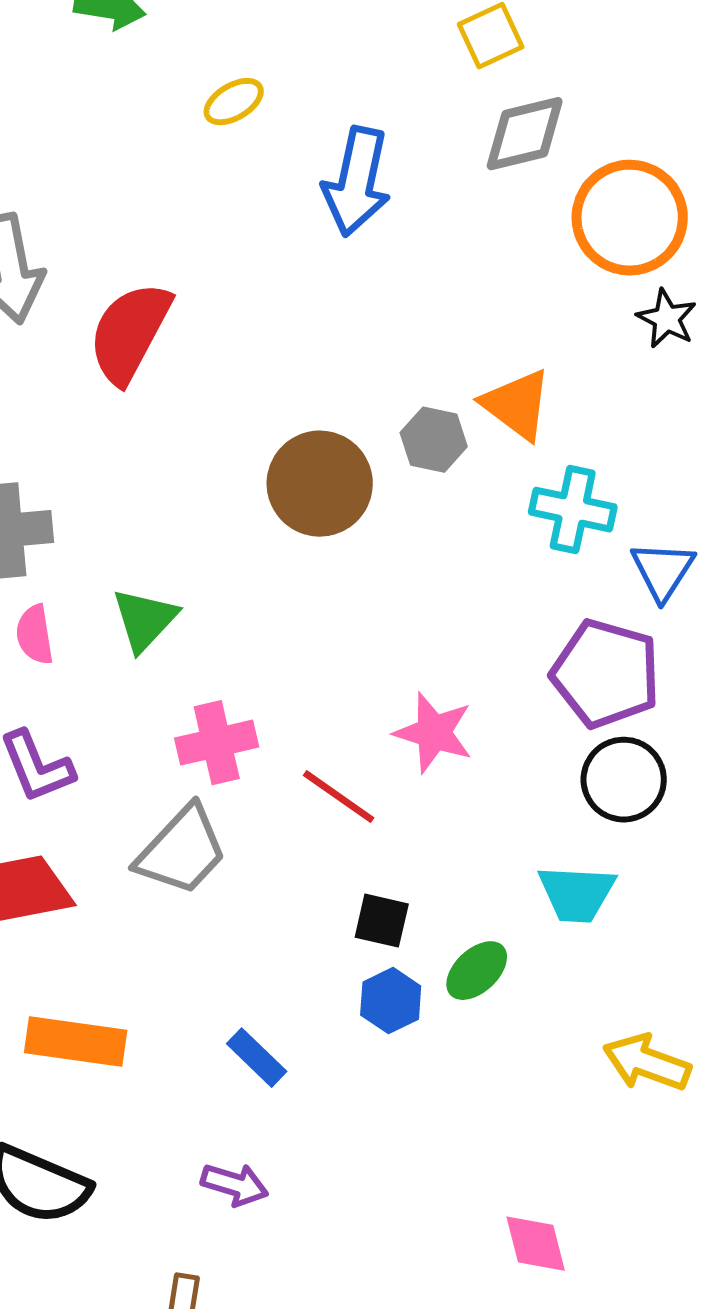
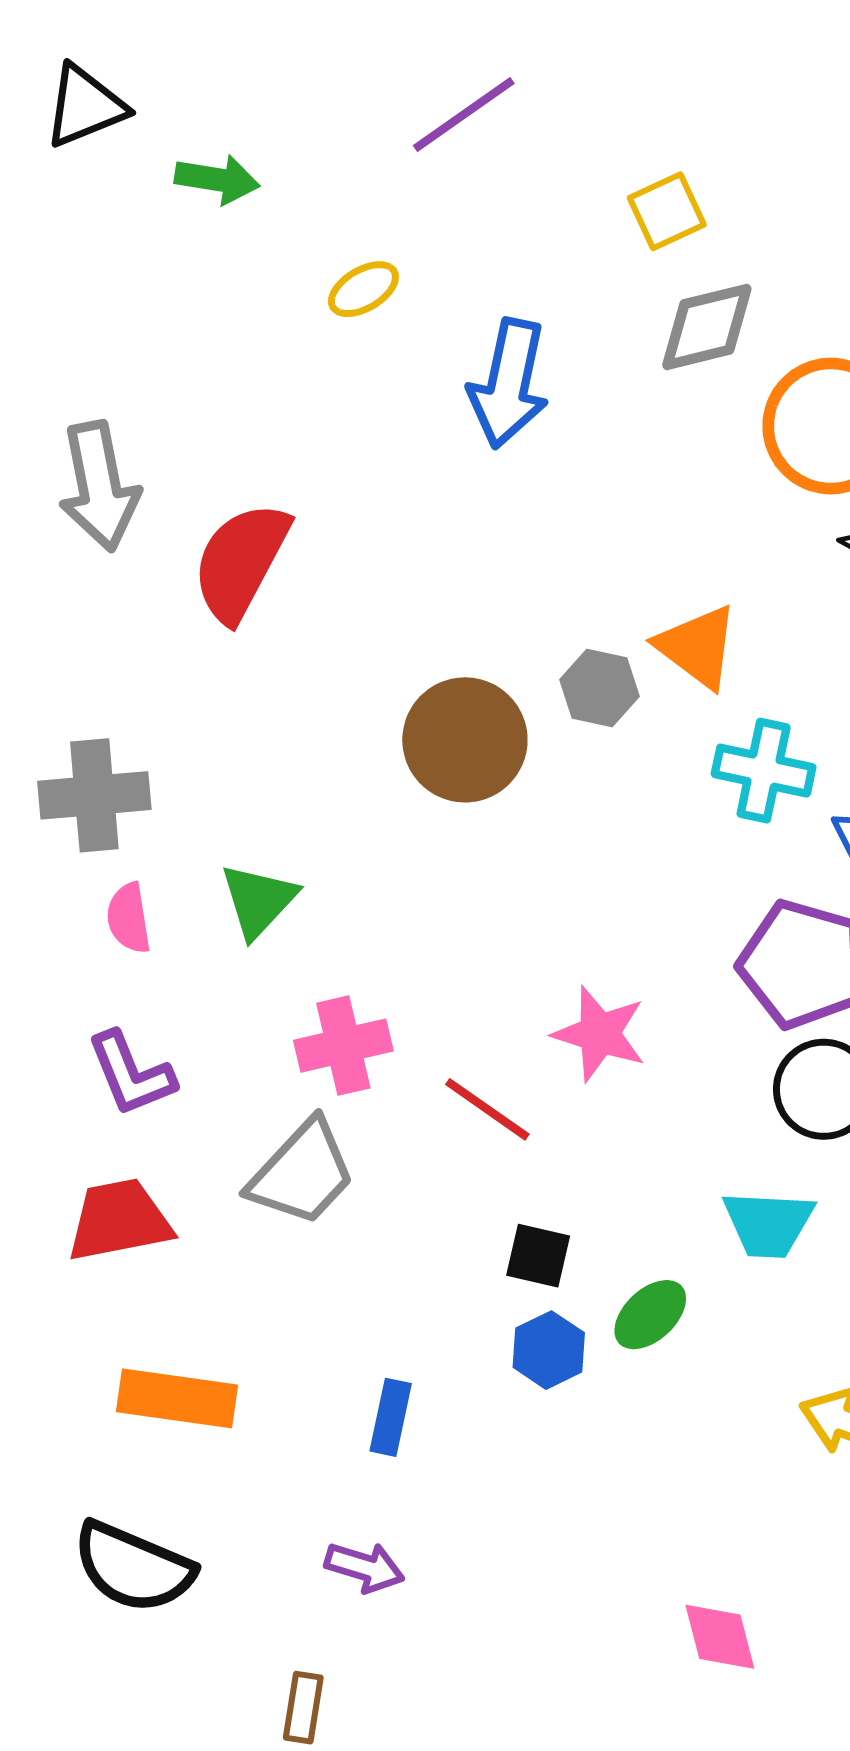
blue rectangle: (257, 1058) -> (391, 1417), turned 58

